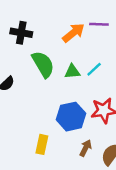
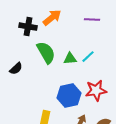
orange arrow: (73, 33) -> (52, 18), moved

